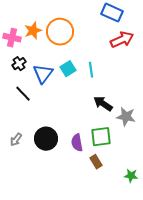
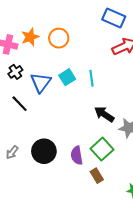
orange circle: (60, 32) -> (59, 38), size x0.7
green square: (101, 137) -> (102, 149), turned -35

